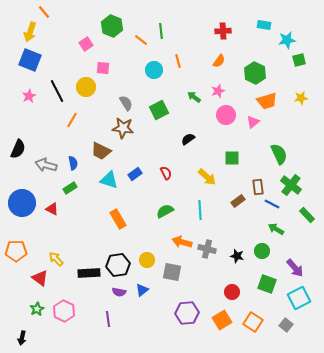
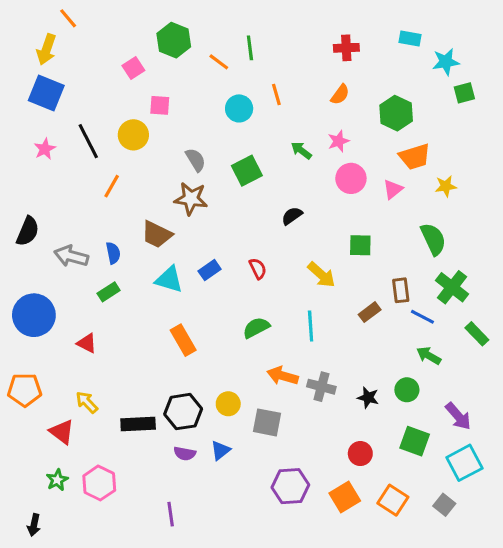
yellow star: (301, 98) -> (446, 186), moved
red triangle: (52, 209) -> (87, 343), moved
purple line: (108, 319) -> (171, 514), moved

